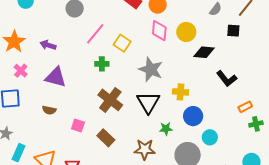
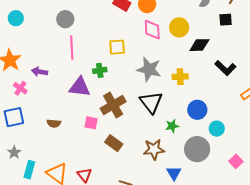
pink line: (95, 34) -> (72, 48), moved, turned -35
yellow square: (122, 43) -> (117, 47), turned -30
purple arrow: (48, 45) -> (39, 72), moved
purple triangle: (56, 77) -> (80, 87), moved
yellow cross: (180, 92) -> (180, 77), moved
brown cross: (110, 100) -> (113, 105), turned 30
pink square: (78, 125) -> (91, 123), moved

